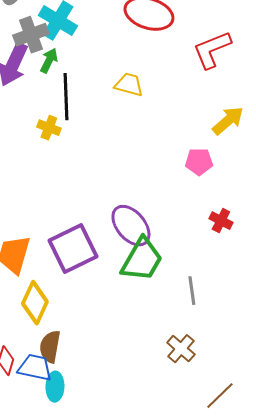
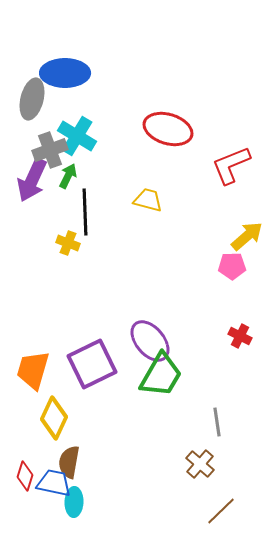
pink pentagon: (199, 162) -> (232, 266), moved
gray line: (192, 291) -> (217, 422), moved
brown line: (220, 396) -> (221, 511), moved

